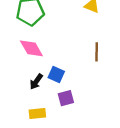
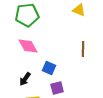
black arrow: (36, 82) -> (25, 79), moved

